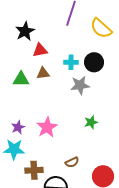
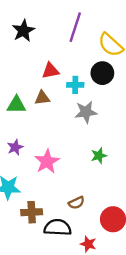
black star: (25, 31) -> (23, 31), moved
red triangle: (40, 50) -> (51, 71), moved
black circle: (94, 62) -> (102, 73), moved
purple star: (18, 127) -> (15, 147), moved

